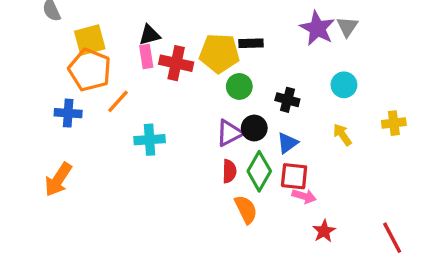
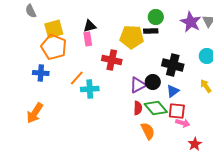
red cross: (176, 63) -> (112, 60), moved
green circle: (239, 86) -> (156, 17), moved
black cross: (287, 100) -> (173, 65), size x1.5
orange line: (118, 101) -> (77, 78), moved
green diamond: (259, 171) -> (156, 108), turned -70

